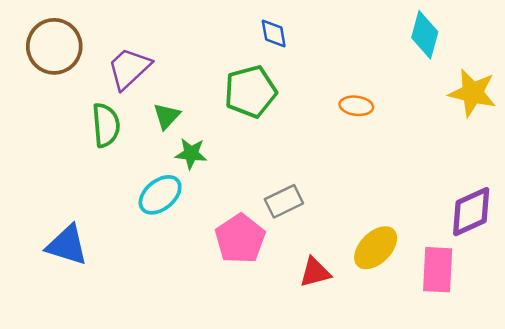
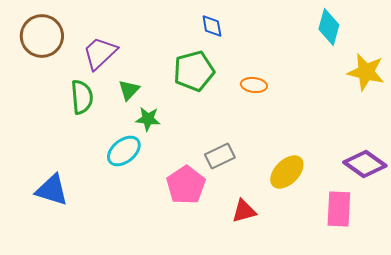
orange ellipse: (356, 106) -> (254, 85), moved
purple diamond: (471, 212) -> (365, 164), turned 60
yellow ellipse: (376, 248) -> (287, 172), moved

